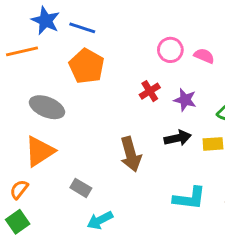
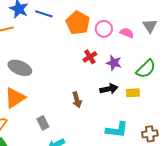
orange pentagon: (87, 66) -> (78, 23), moved
brown arrow: (131, 154) -> (77, 100), size x0.7
gray rectangle: (81, 188) -> (43, 123), turned 32

